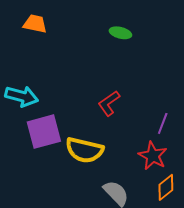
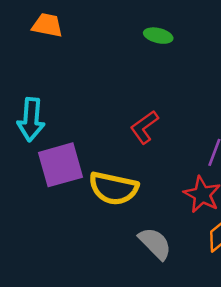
cyan arrow: (22, 96) -> (31, 119), turned 80

